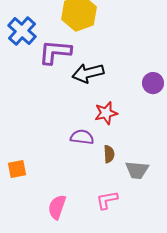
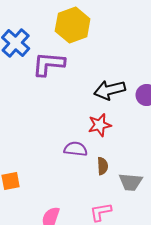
black arrow: (88, 73) -> (110, 90), moved

